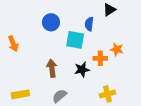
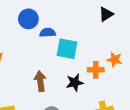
blue circle: (51, 22) -> (28, 19), moved
blue semicircle: (89, 24) -> (48, 33), moved, turned 80

